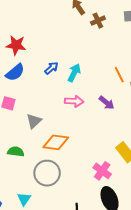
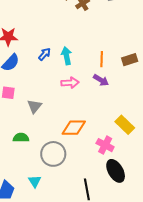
cyan arrow: (74, 73) -> (67, 56), turned -30
orange line: (119, 75) -> (102, 59), moved, turned 35
orange diamond: (56, 142) -> (74, 128), moved

